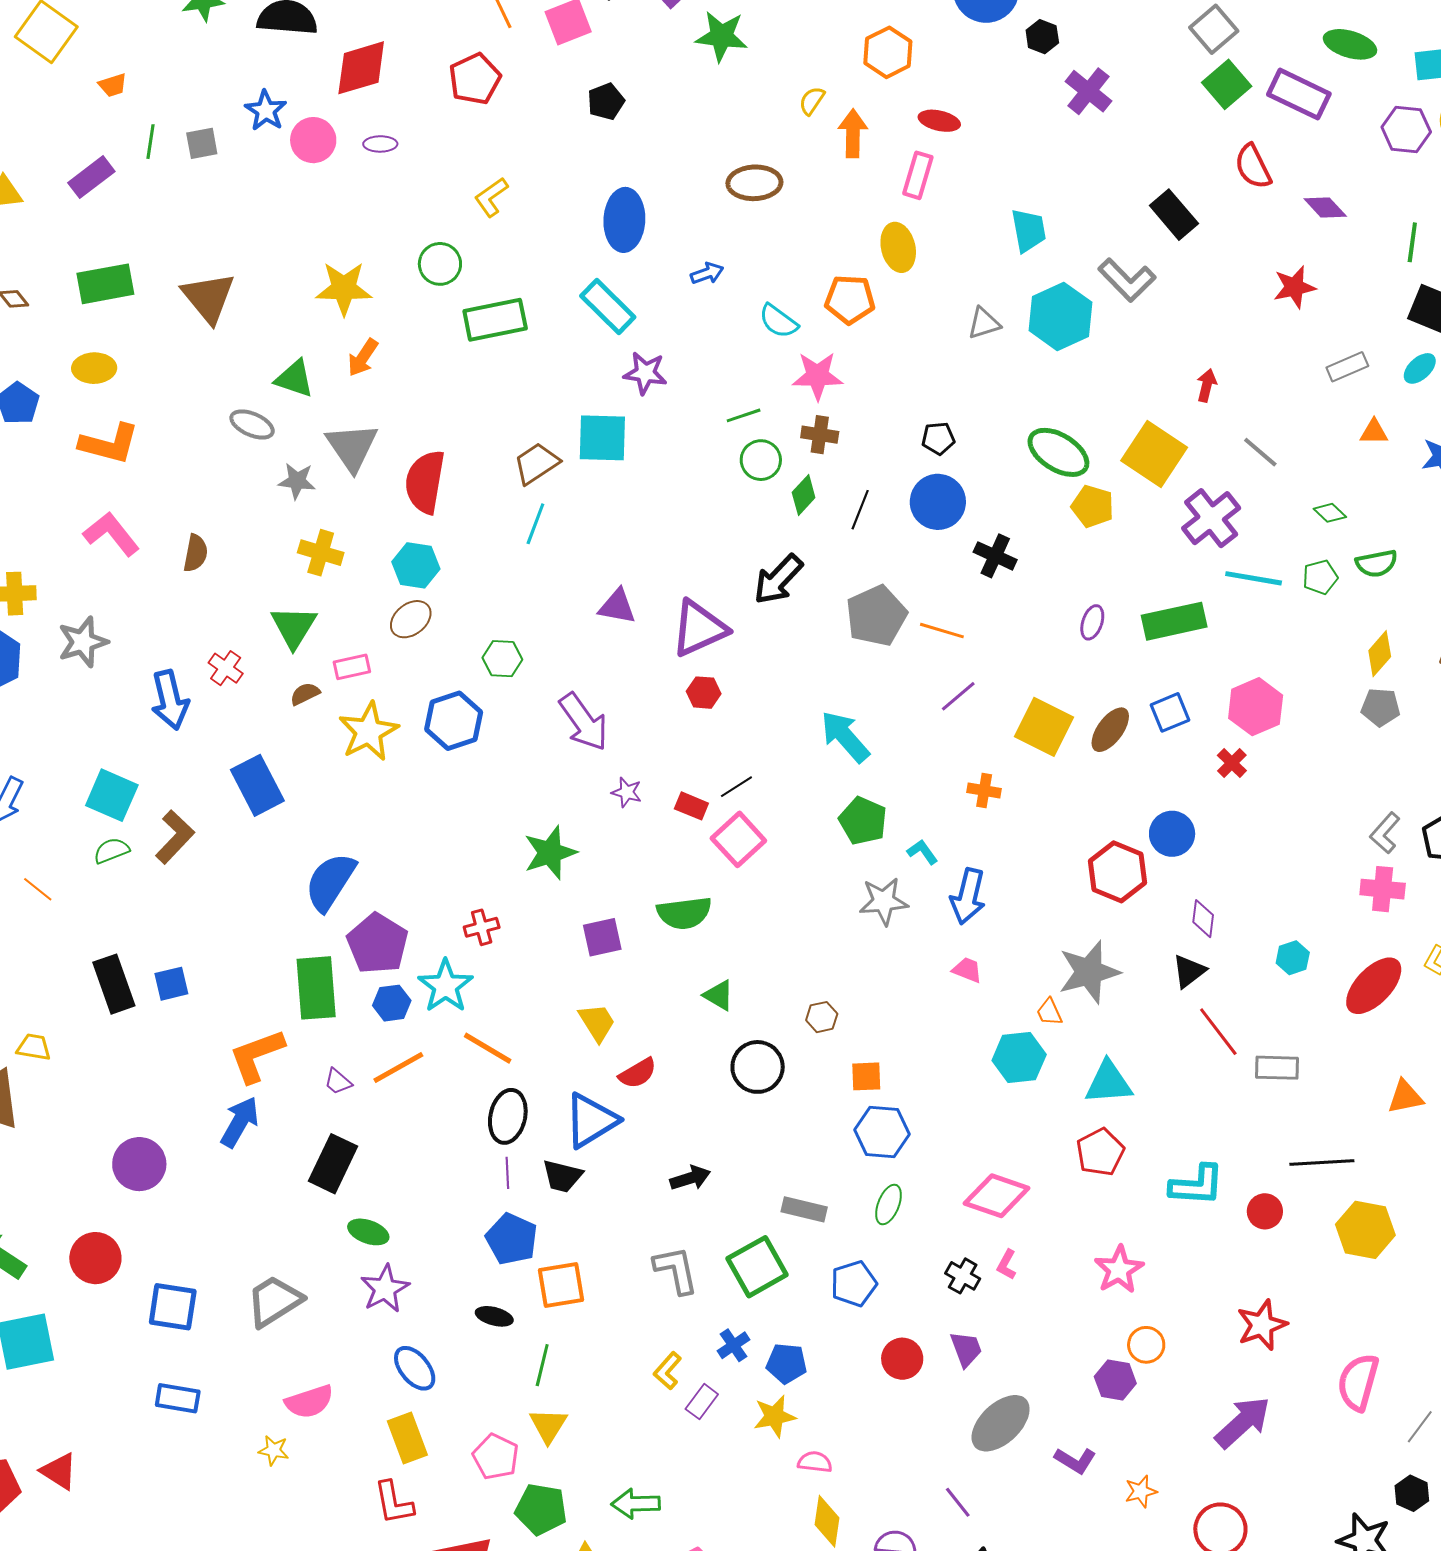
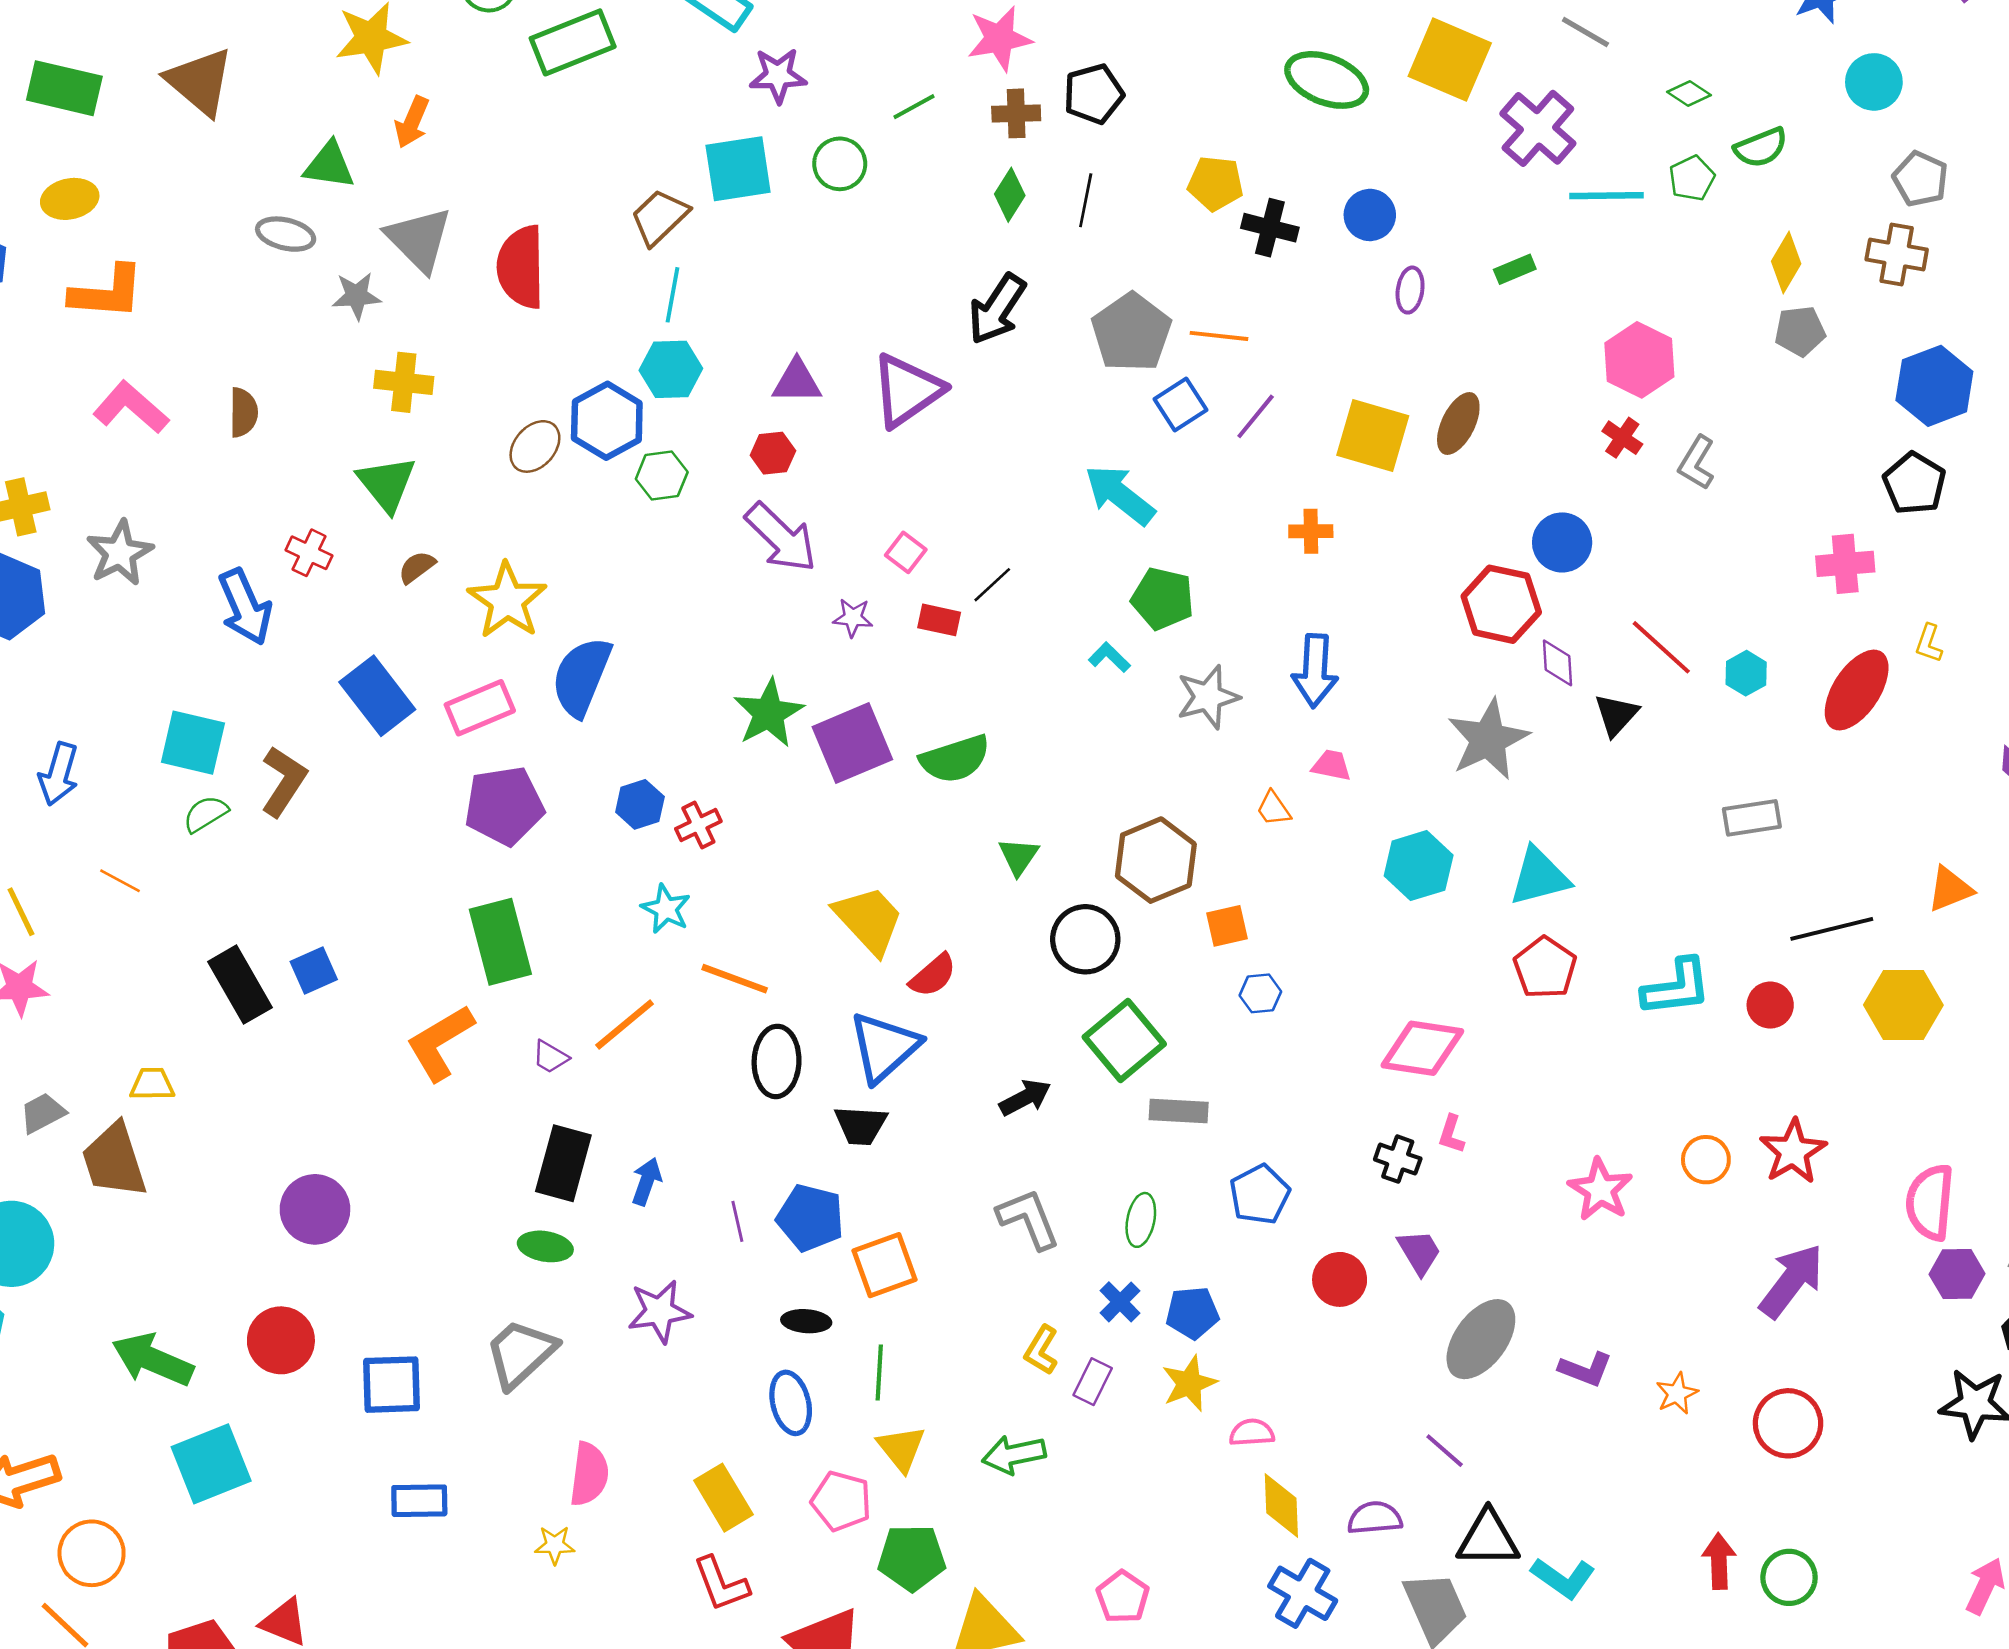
green rectangle: (105, 284) -> (64, 88), turned 34
black pentagon: (938, 438) -> (1094, 94), moved, size x1.4
green circle: (761, 460) -> (840, 164), moved
blue circle: (938, 502) -> (1370, 215), moved, size x0.7
yellow pentagon: (1093, 506) -> (1215, 183), moved
cyan hexagon: (416, 565) -> (671, 369), moved
green rectangle: (1174, 621) -> (1515, 269), size x0.5
pink rectangle: (352, 667) -> (480, 708), moved, size x1.4
red hexagon: (704, 693) -> (773, 453), moved
blue square: (1170, 712) -> (1181, 404), moved
blue hexagon: (454, 721) -> (607, 421), moved
gray L-shape: (1385, 833) -> (1697, 463), moved
pink square: (738, 839) -> (906, 552), moved, size x0.6
cyan L-shape: (922, 852) -> (1109, 657), moved
blue semicircle: (330, 882) -> (581, 677), moved
purple diamond: (1203, 919) -> (1558, 663), moved
purple square: (602, 937) -> (852, 743), moved, size x1.5
purple pentagon: (378, 944) -> (504, 806), moved, turned -30
cyan star: (446, 986) -> (666, 909), size x0.7
green triangle: (719, 995) -> (1019, 856), turned 44
blue hexagon: (392, 1003) -> (640, 804), moved
orange trapezoid: (1049, 1012) -> (1273, 809), moved
brown hexagon: (822, 1017) -> (1156, 860), size x2.0
yellow trapezoid: (597, 1022) -> (869, 920), size x1.4
red line: (1218, 1032) -> (1661, 647), moved
orange triangle: (1405, 1097) -> (1950, 889), moved
blue arrow: (240, 1122) -> (647, 1181), moved, size x0.7
blue hexagon: (882, 1132) -> (1260, 993), size x0.6
purple line: (507, 1173) -> (737, 1221), moved
green ellipse: (888, 1205) -> (1141, 1220), moved
green ellipse: (368, 1232) -> (545, 1246), moved
green square: (757, 1267) -> (1124, 1041), moved
pink star: (1119, 1270) -> (1600, 1190), moved
purple star: (385, 1289) -> (659, 1311), turned 30
orange circle: (1146, 1345) -> (1706, 1160), moved
blue ellipse: (415, 1368) -> (791, 1403), moved, turned 36
purple hexagon: (1115, 1380) -> (1957, 1274), moved
pink semicircle: (309, 1402) -> (589, 1474), turned -54
green arrow: (636, 1504) -> (1014, 1455), moved

